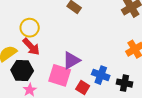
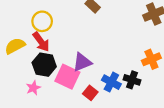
black hexagon: (22, 70) -> (44, 65), moved
black cross: (124, 83) -> (132, 80), moved

